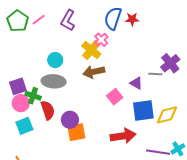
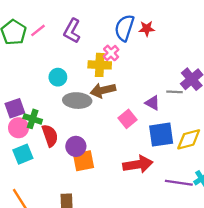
yellow cross: (91, 50) -> (100, 65), turned -36
gray ellipse: (54, 81) -> (77, 101), moved

